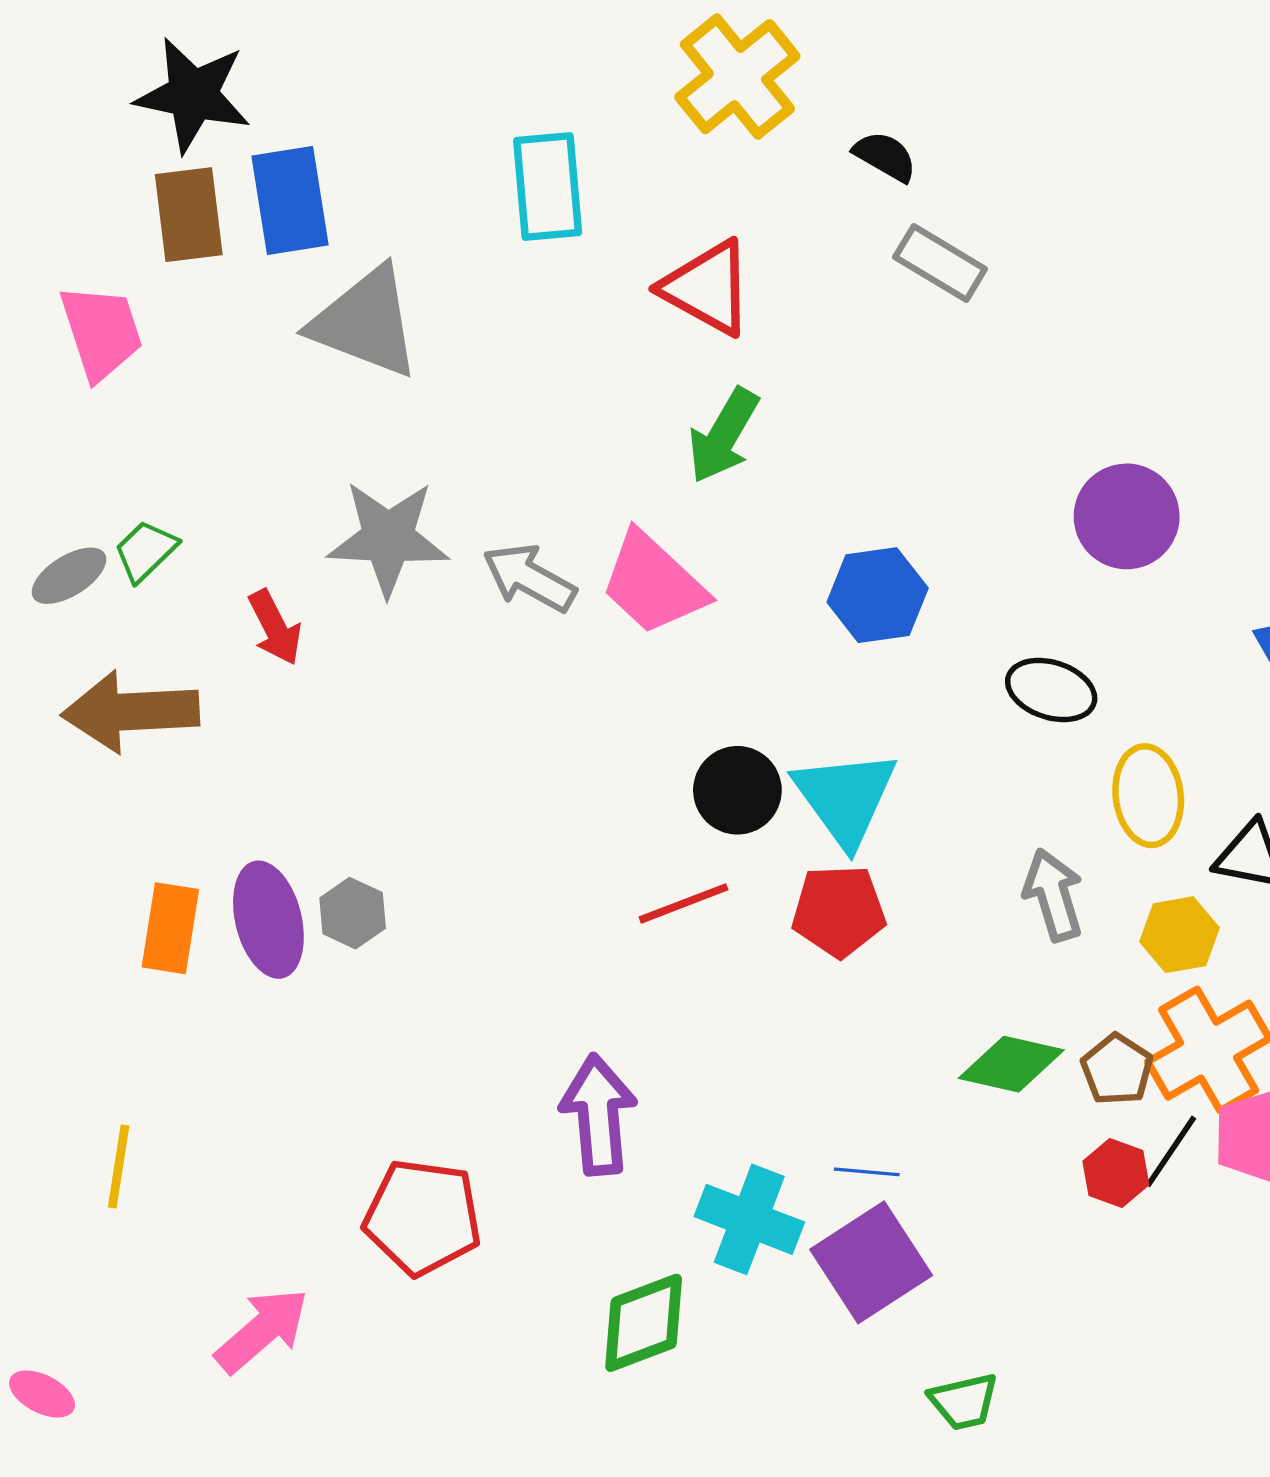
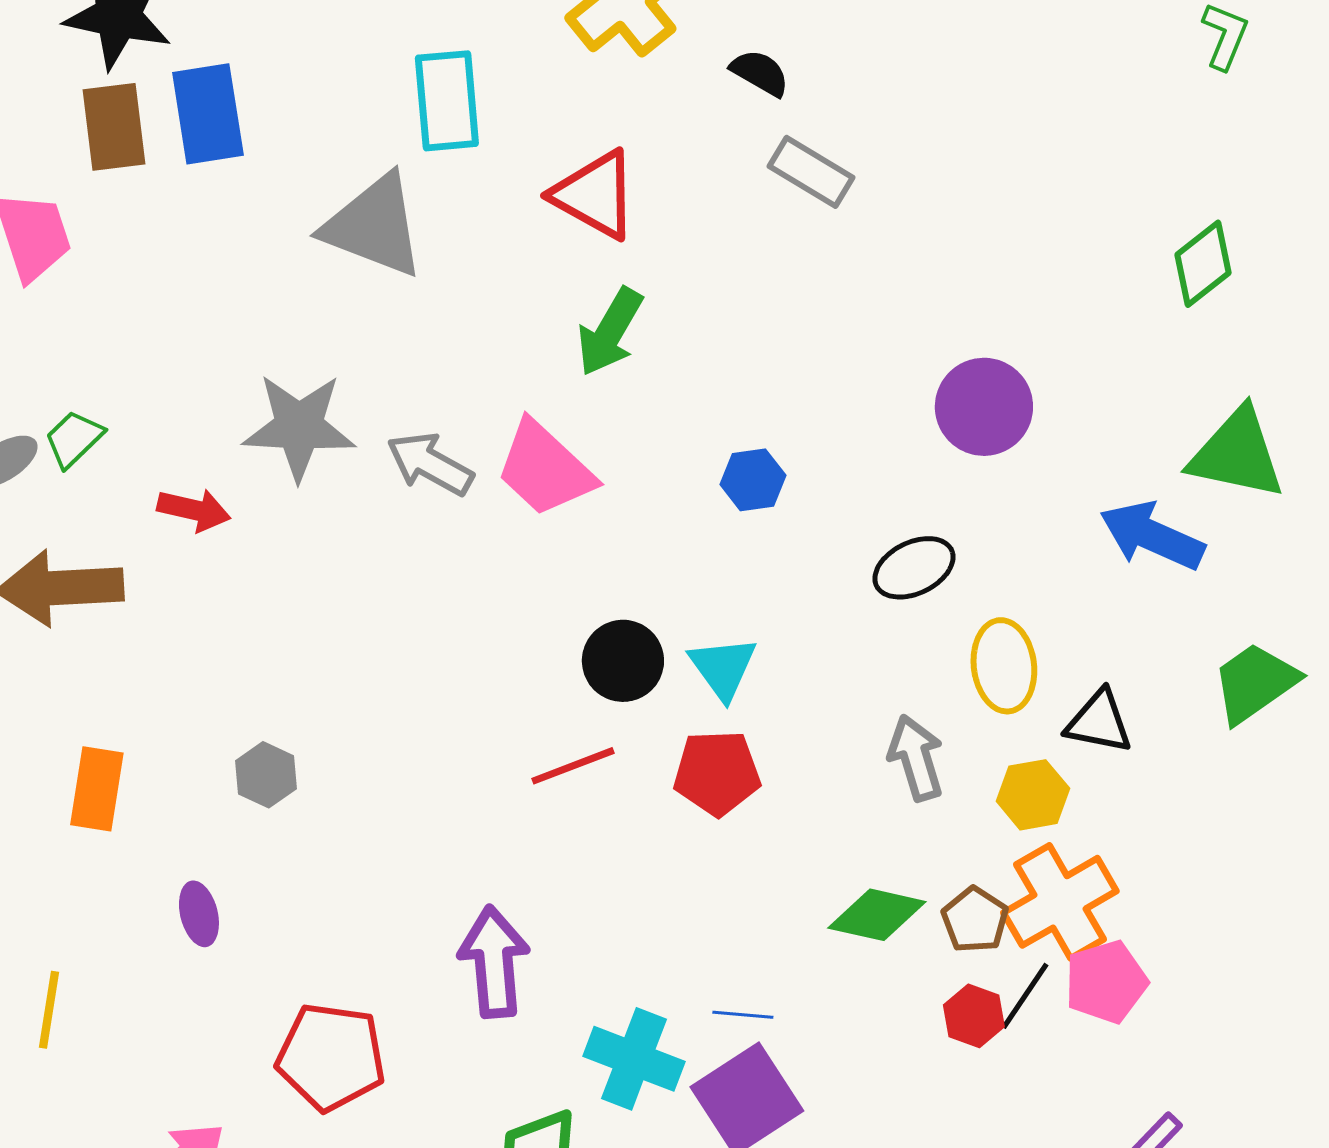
gray triangle: (365, 322) -> (374, 226), moved
blue hexagon: (878, 595) -> (753, 480), size x0.7
red arrow: (275, 627) -> (194, 510), turned -50
black ellipse: (1051, 690) -> (914, 568), turned -44
cyan triangle: (845, 798) -> (723, 668), size x0.7
purple ellipse: (268, 920) -> (199, 914), moved, size x0.6

